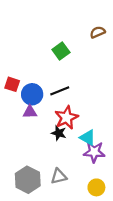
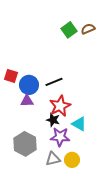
green square: (61, 51) -> (69, 30), moved
purple star: (94, 152) -> (60, 137), moved
gray hexagon: (28, 180) -> (25, 144), moved
yellow circle: (96, 187) -> (72, 160), moved

